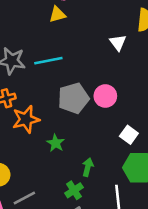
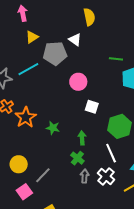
yellow triangle: (57, 15) -> (32, 37), moved
gray pentagon: (73, 98) -> (55, 53), moved, turned 30
white square: (129, 135) -> (92, 107), moved

